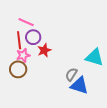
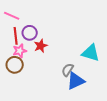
pink line: (26, 22) -> (12, 16), moved
blue triangle: (79, 85) -> (76, 81), turned -42

